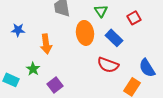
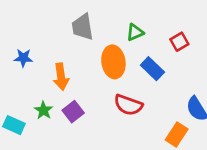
green triangle: (101, 11) -> (135, 32), turned 40
red semicircle: (108, 65) -> (128, 105), moved
purple square: (55, 85) -> (73, 112), moved

